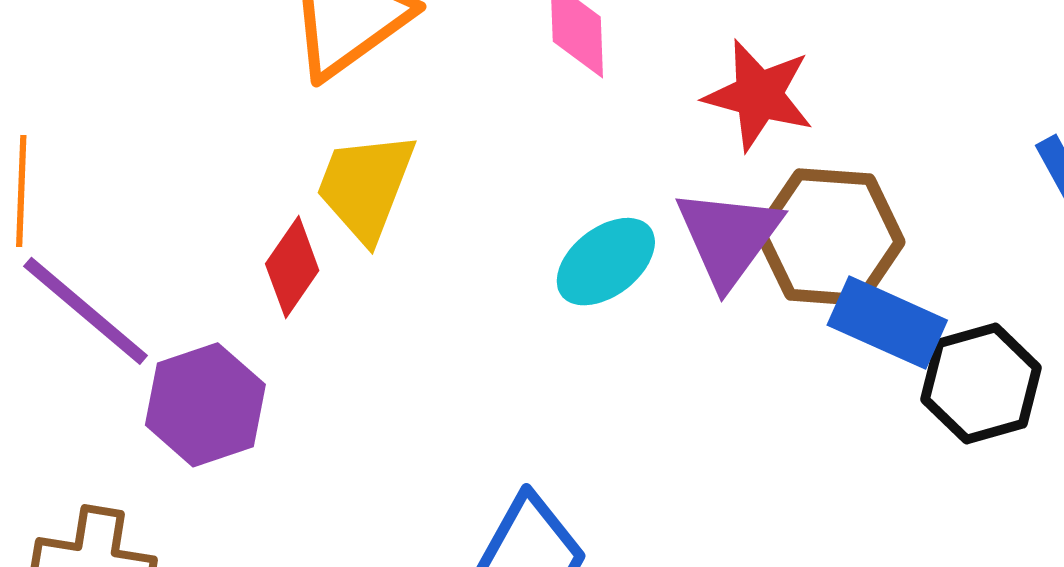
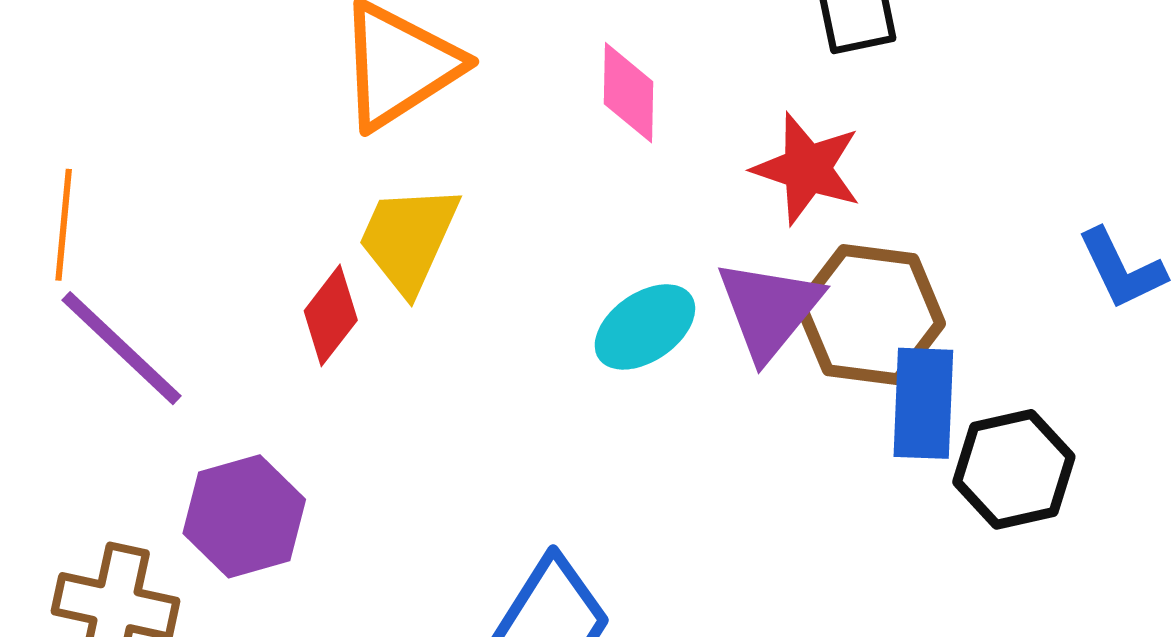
blue rectangle: (887, 323) -> (923, 403), turned 65
purple hexagon: (205, 405) -> (244, 516), moved

